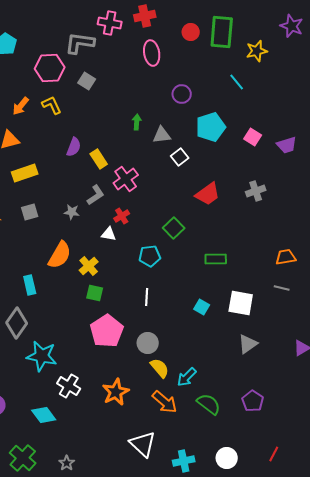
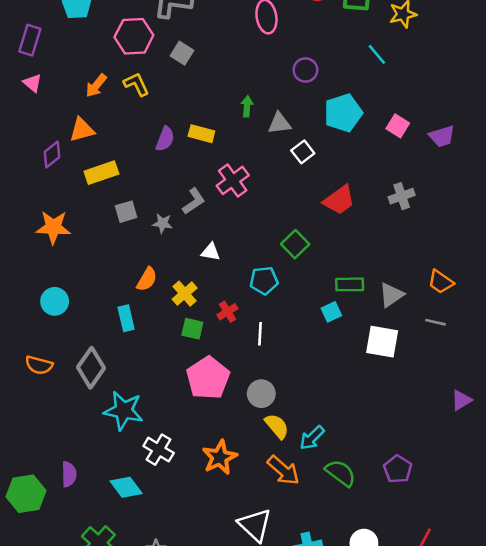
yellow rectangle: (99, 159) -> (201, 134), moved, turned -42
gray square: (30, 212) -> (126, 212), moved
red cross: (122, 216) -> (227, 312), moved
orange semicircle: (60, 255) -> (147, 279), size x0.7
orange trapezoid: (286, 257) -> (441, 282), turned -135
cyan rectangle: (30, 285) -> (126, 318), moved
cyan square: (202, 307) -> (331, 312), moved, turned 35
gray triangle: (248, 344) -> (391, 295), moved

